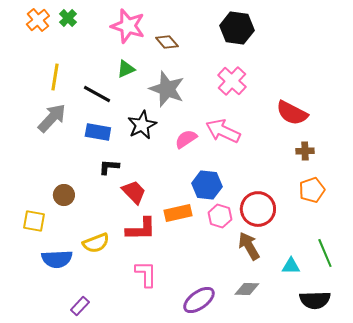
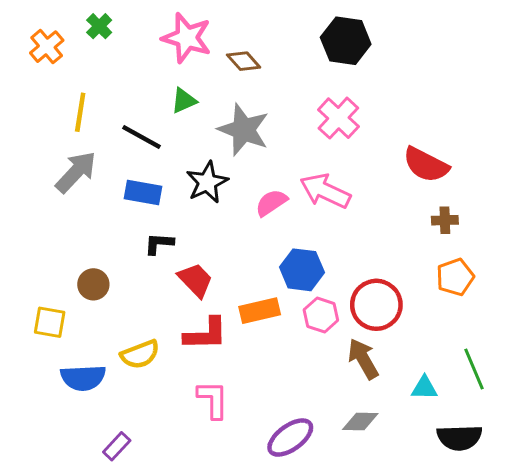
orange cross: (38, 20) -> (47, 47), moved

